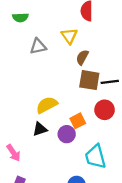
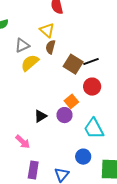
brown semicircle: (82, 57) -> (51, 47), moved
brown square: (89, 80) -> (73, 64), turned 36
yellow semicircle: (47, 105) -> (30, 63), moved

